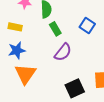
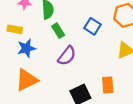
blue star: (17, 50) -> (26, 48), moved
orange triangle: (25, 74) -> (27, 80), turned 30

